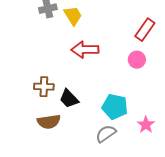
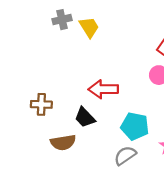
red arrow: (85, 50) -> (103, 89), moved
brown cross: (44, 87) -> (41, 104), moved

